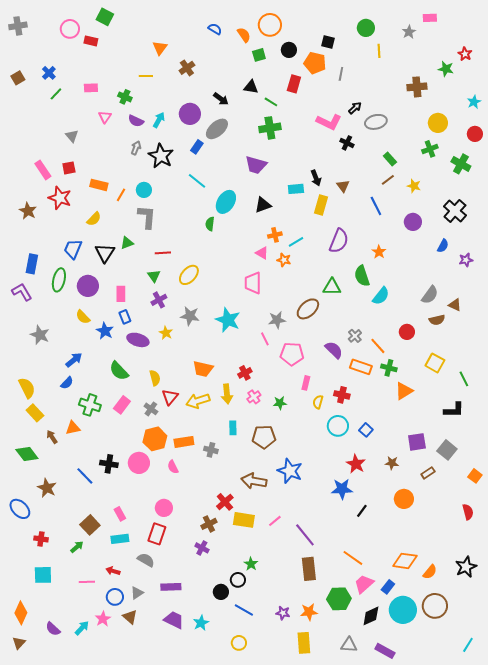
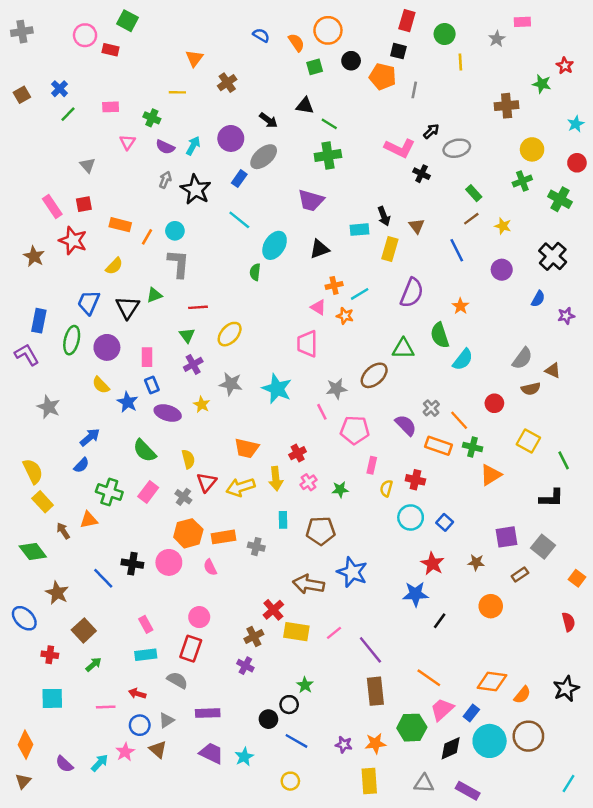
red rectangle: (294, 84) -> (407, 21), moved
brown square: (90, 525) -> (84, 630), moved

